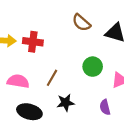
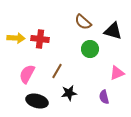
green circle: (93, 67) -> (90, 49), moved
pink semicircle: (18, 81) -> (27, 74), turned -72

